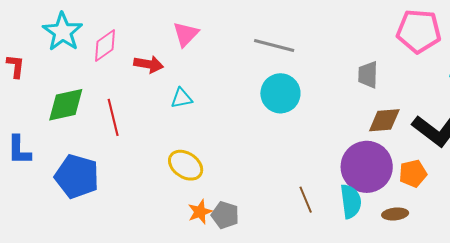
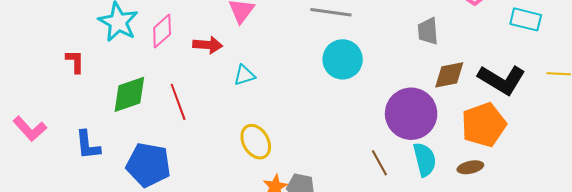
yellow ellipse: (186, 165) -> (256, 142), turned 32
purple circle: (367, 167) -> (411, 114), moved
orange pentagon: (413, 173) -> (484, 125), size x1.6

